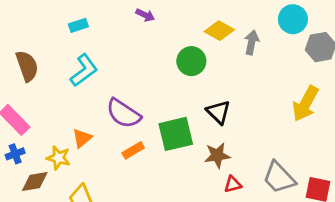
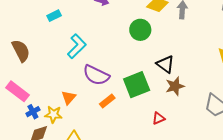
cyan L-shape: (84, 70) -> (77, 46), moved
blue cross: (15, 154) -> (33, 112), moved
brown star: (217, 155) -> (175, 86), moved
red triangle: (233, 184) -> (159, 118), moved

